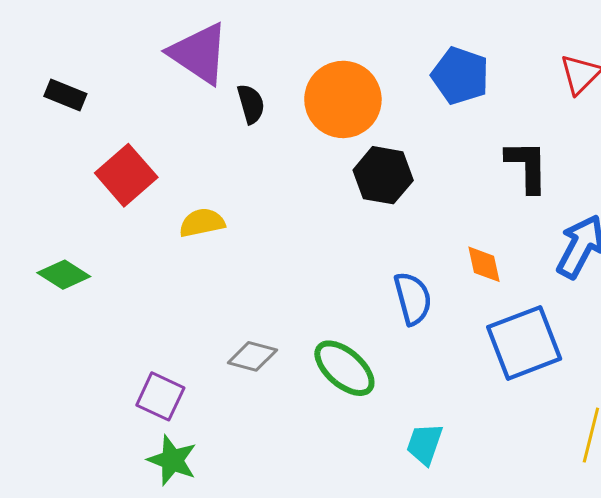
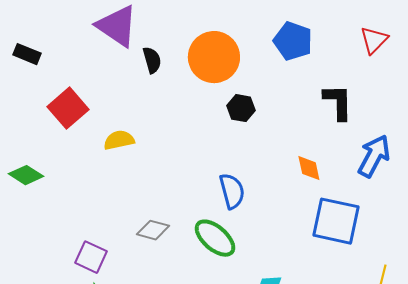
black hexagon: (383, 175) -> (241, 108), size x0.7
blue semicircle: (413, 298) -> (232, 191), moved
blue square: (524, 343) -> (336, 221), turned 33

